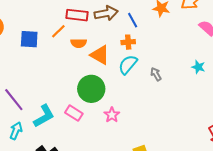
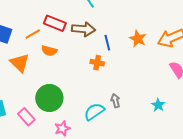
orange triangle: (100, 55) -> (20, 63), moved
cyan semicircle: (128, 65) -> (94, 112), moved

